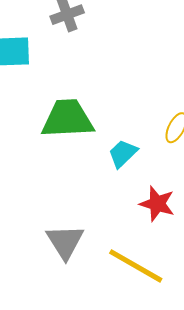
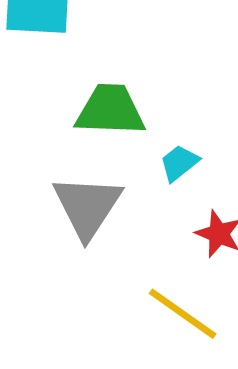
gray triangle: (65, 242) -> (87, 206), moved, size x1.4

